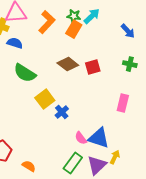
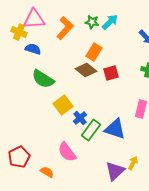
orange rectangle: (74, 29) -> (94, 52), moved
pink semicircle: (81, 138) -> (67, 152), moved, size x1.5
blue triangle: (99, 138) -> (115, 129), moved
green rectangle: (73, 163) -> (91, 130), moved

